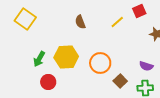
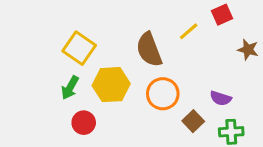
yellow square: (25, 19) -> (79, 48), moved
brown semicircle: (80, 22) -> (149, 50), moved, size x1.6
purple semicircle: (146, 66) -> (221, 98), moved

